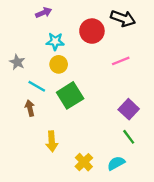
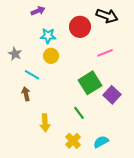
green square: (70, 95) -> (90, 83), moved
green line: (129, 137) -> (79, 113), moved

